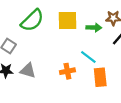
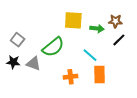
green semicircle: (32, 20) -> (53, 47), moved
orange cross: (67, 71) -> (71, 77), moved

